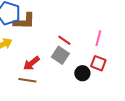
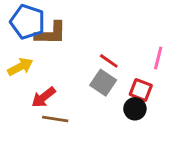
red arrow: (31, 63) -> (44, 97), moved
red square: (98, 63) -> (141, 90), moved

